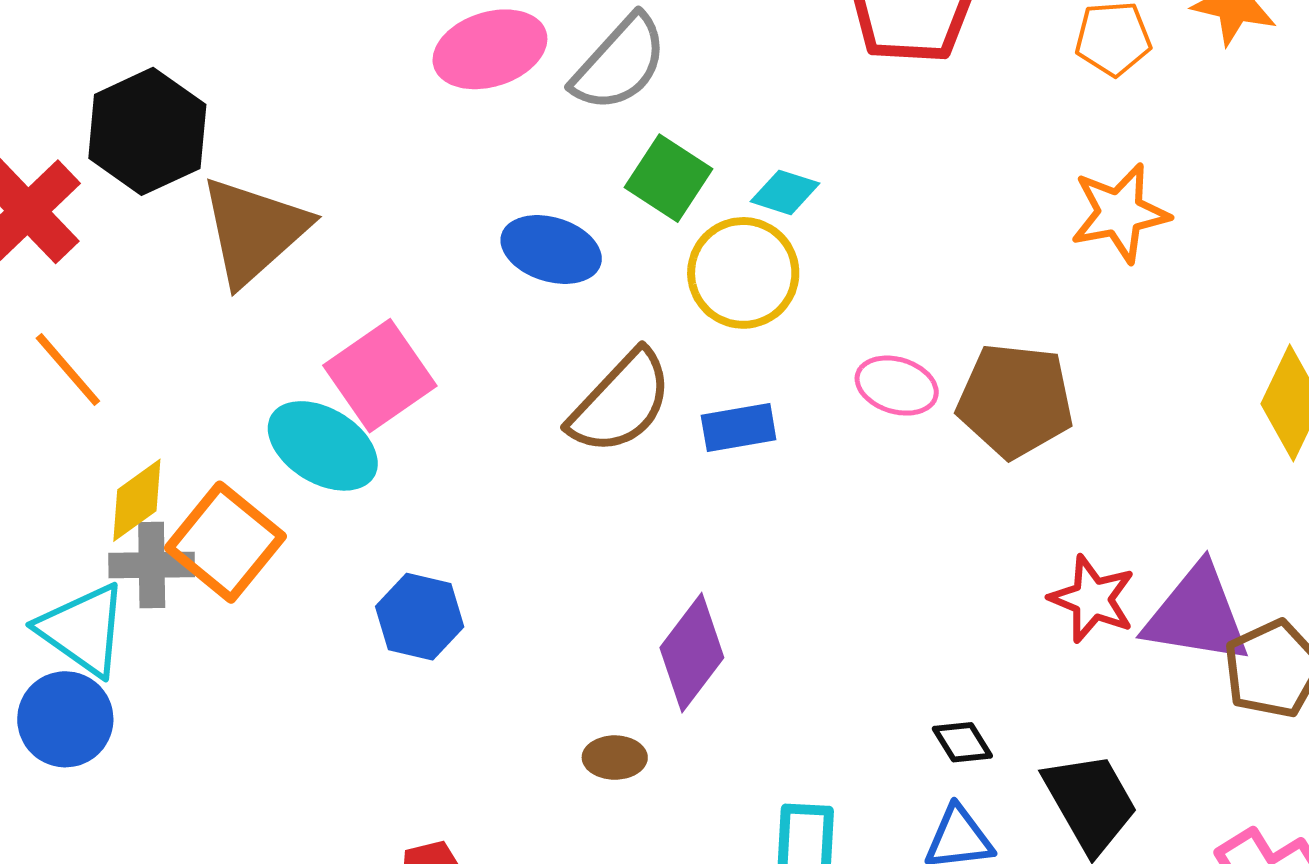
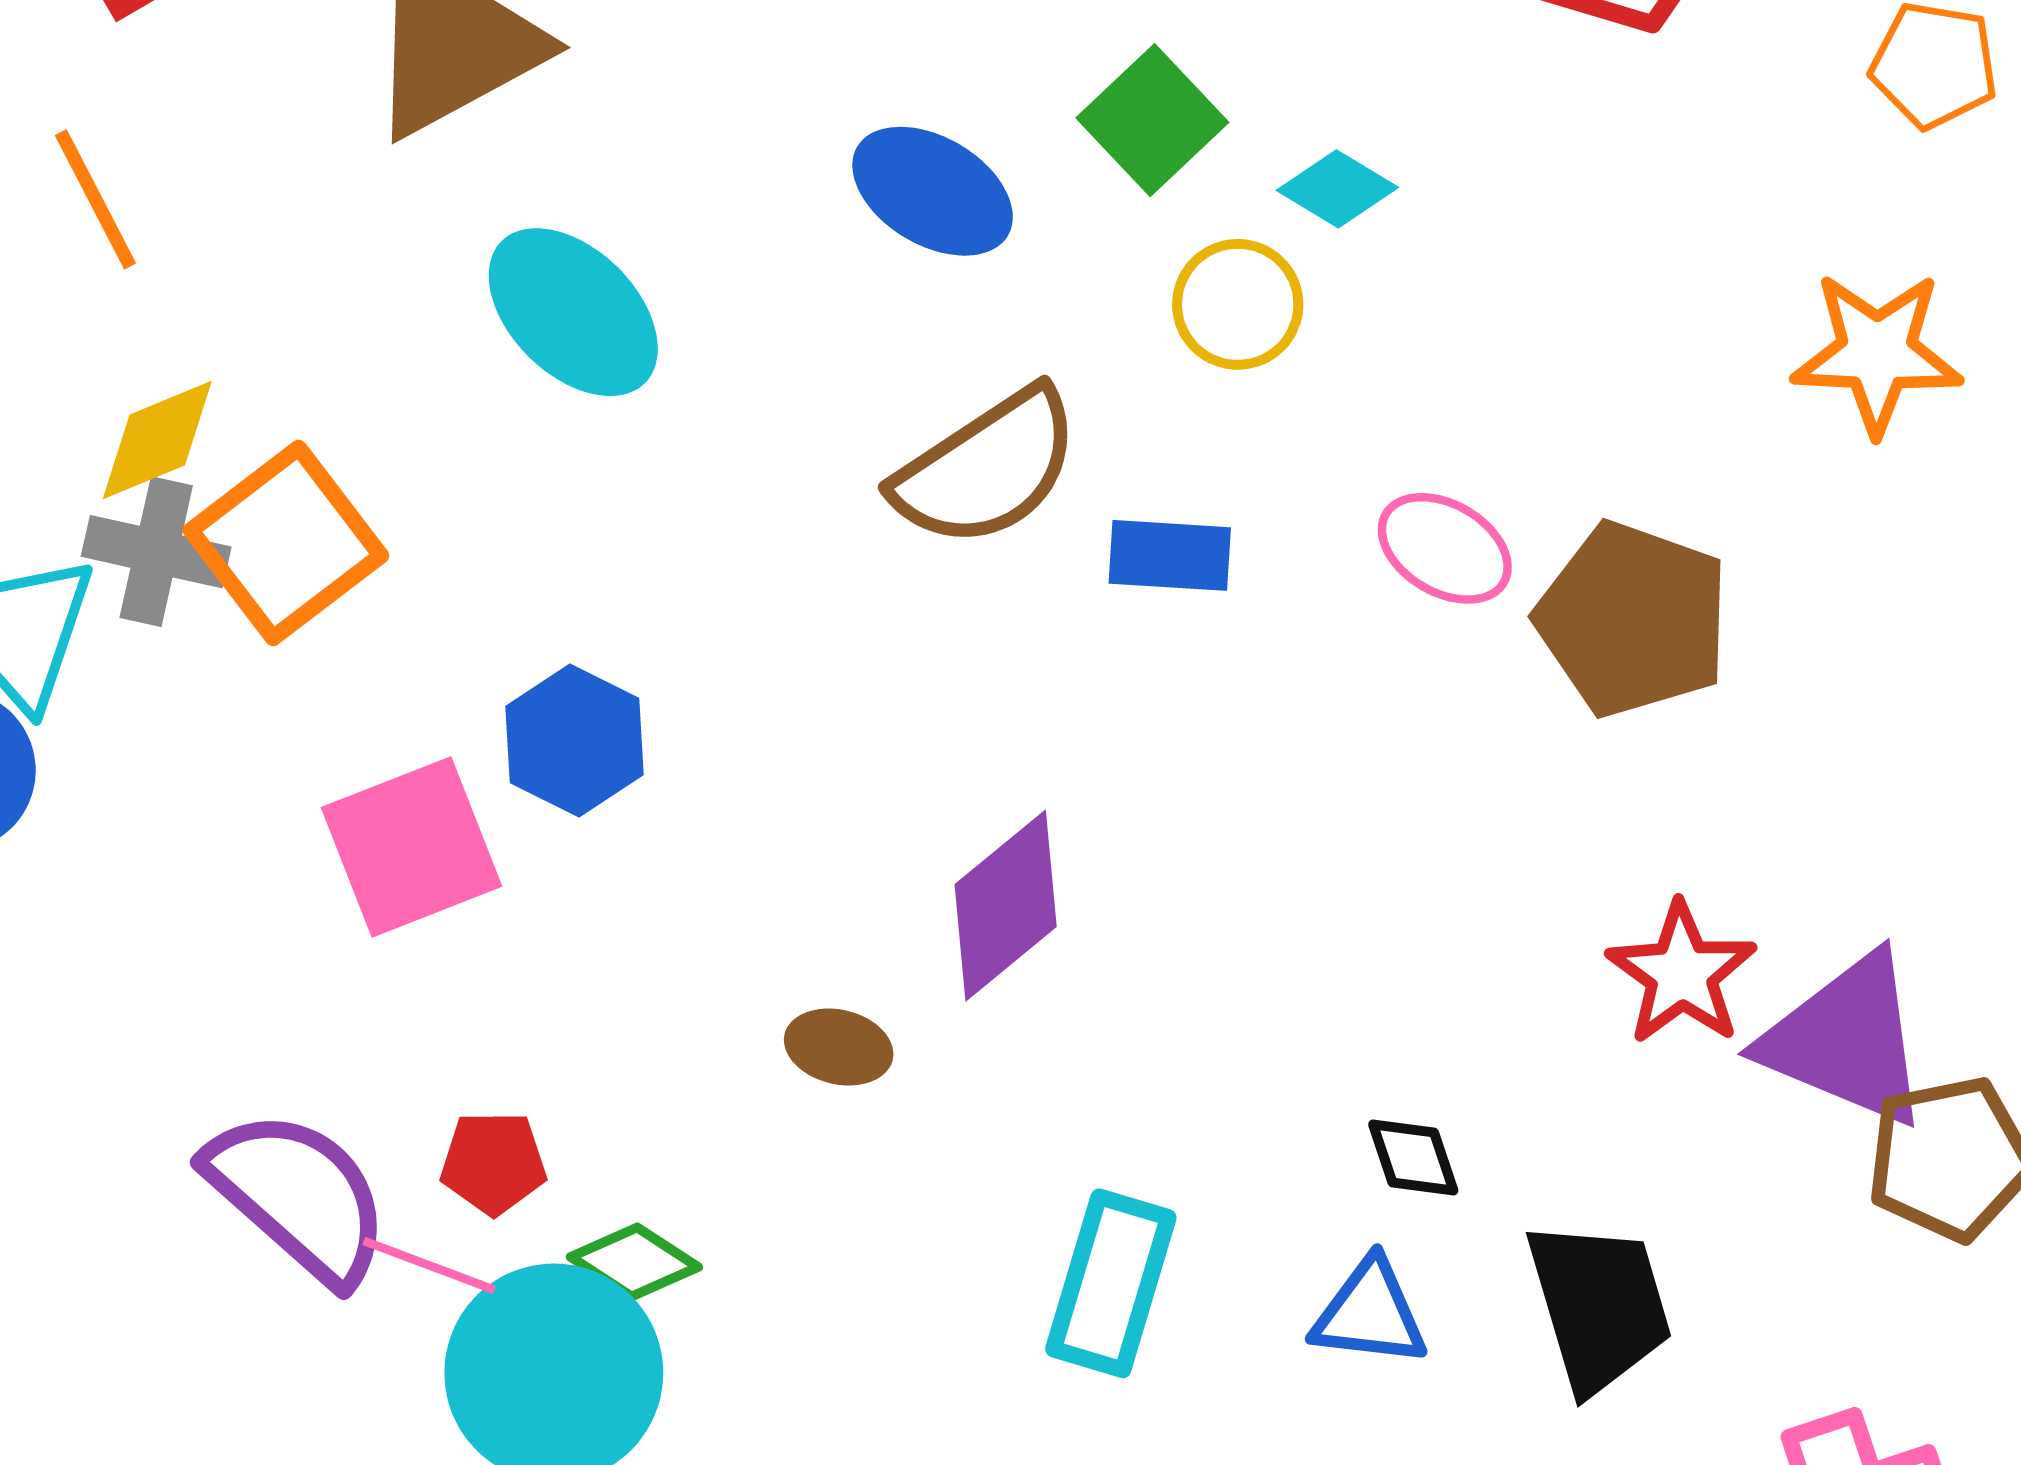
yellow circle: (743, 273) -> (1238, 304), size x0.7
pink square: (380, 376) -> (412, 847), moved
cyan ellipse: (323, 446) -> (573, 312), moved

